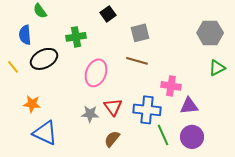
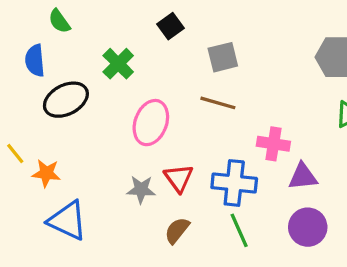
green cross: (76, 37) -> (118, 64), turned -36
yellow line: (13, 67) -> (15, 154), moved
green line: (163, 135) -> (239, 230), moved

